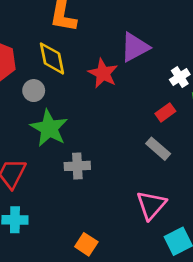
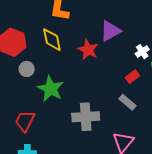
gray circle: (34, 91) -> (27, 69), moved
gray cross: (77, 166) -> (86, 117), moved, size x1.5

